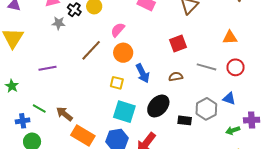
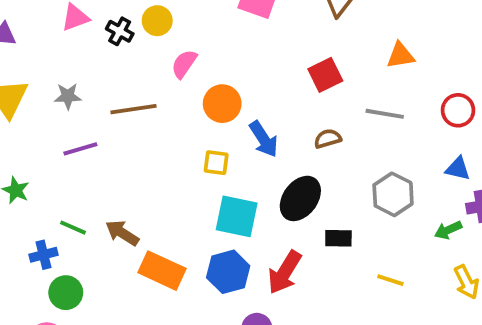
gray star: (59, 23) -> (68, 96), moved
pink semicircle: (118, 30) -> (184, 64), moved
orange triangle: (230, 37) -> (401, 56), moved
brown line: (91, 50) -> (134, 109), moved, turned 45
red circle: (236, 67) -> (458, 110), moved
blue triangle: (229, 98) -> (458, 169), moved
black rectangle: (185, 120) -> (338, 238), moved

